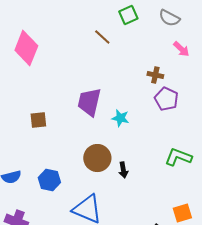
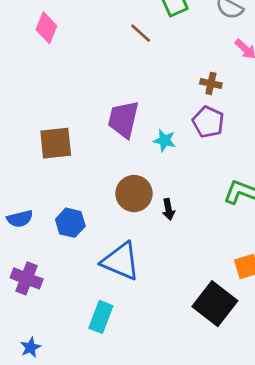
pink diamond: (26, 48) -> (46, 28), moved, size x0.7
purple pentagon: (166, 99) -> (208, 122), moved
brown square: (38, 120) -> (56, 143), size x1.5

